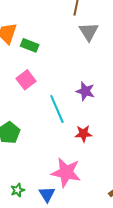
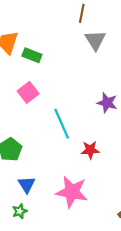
purple star: (85, 91) -> (107, 103), moved
blue triangle: (47, 194) -> (27, 185), moved

